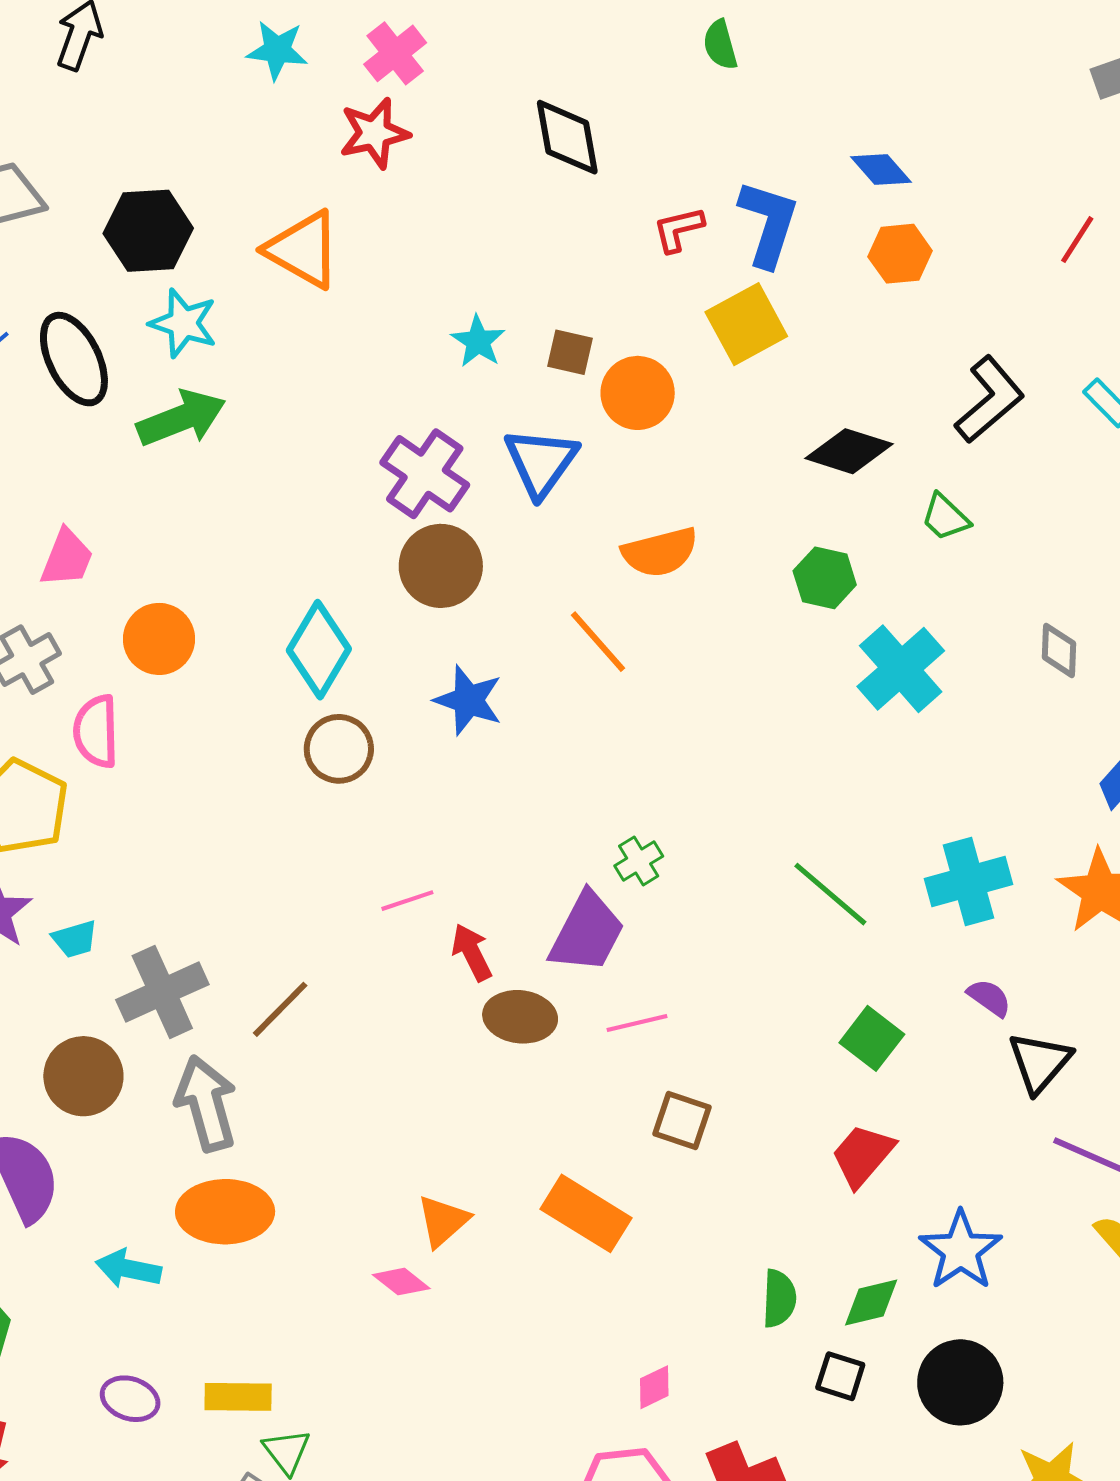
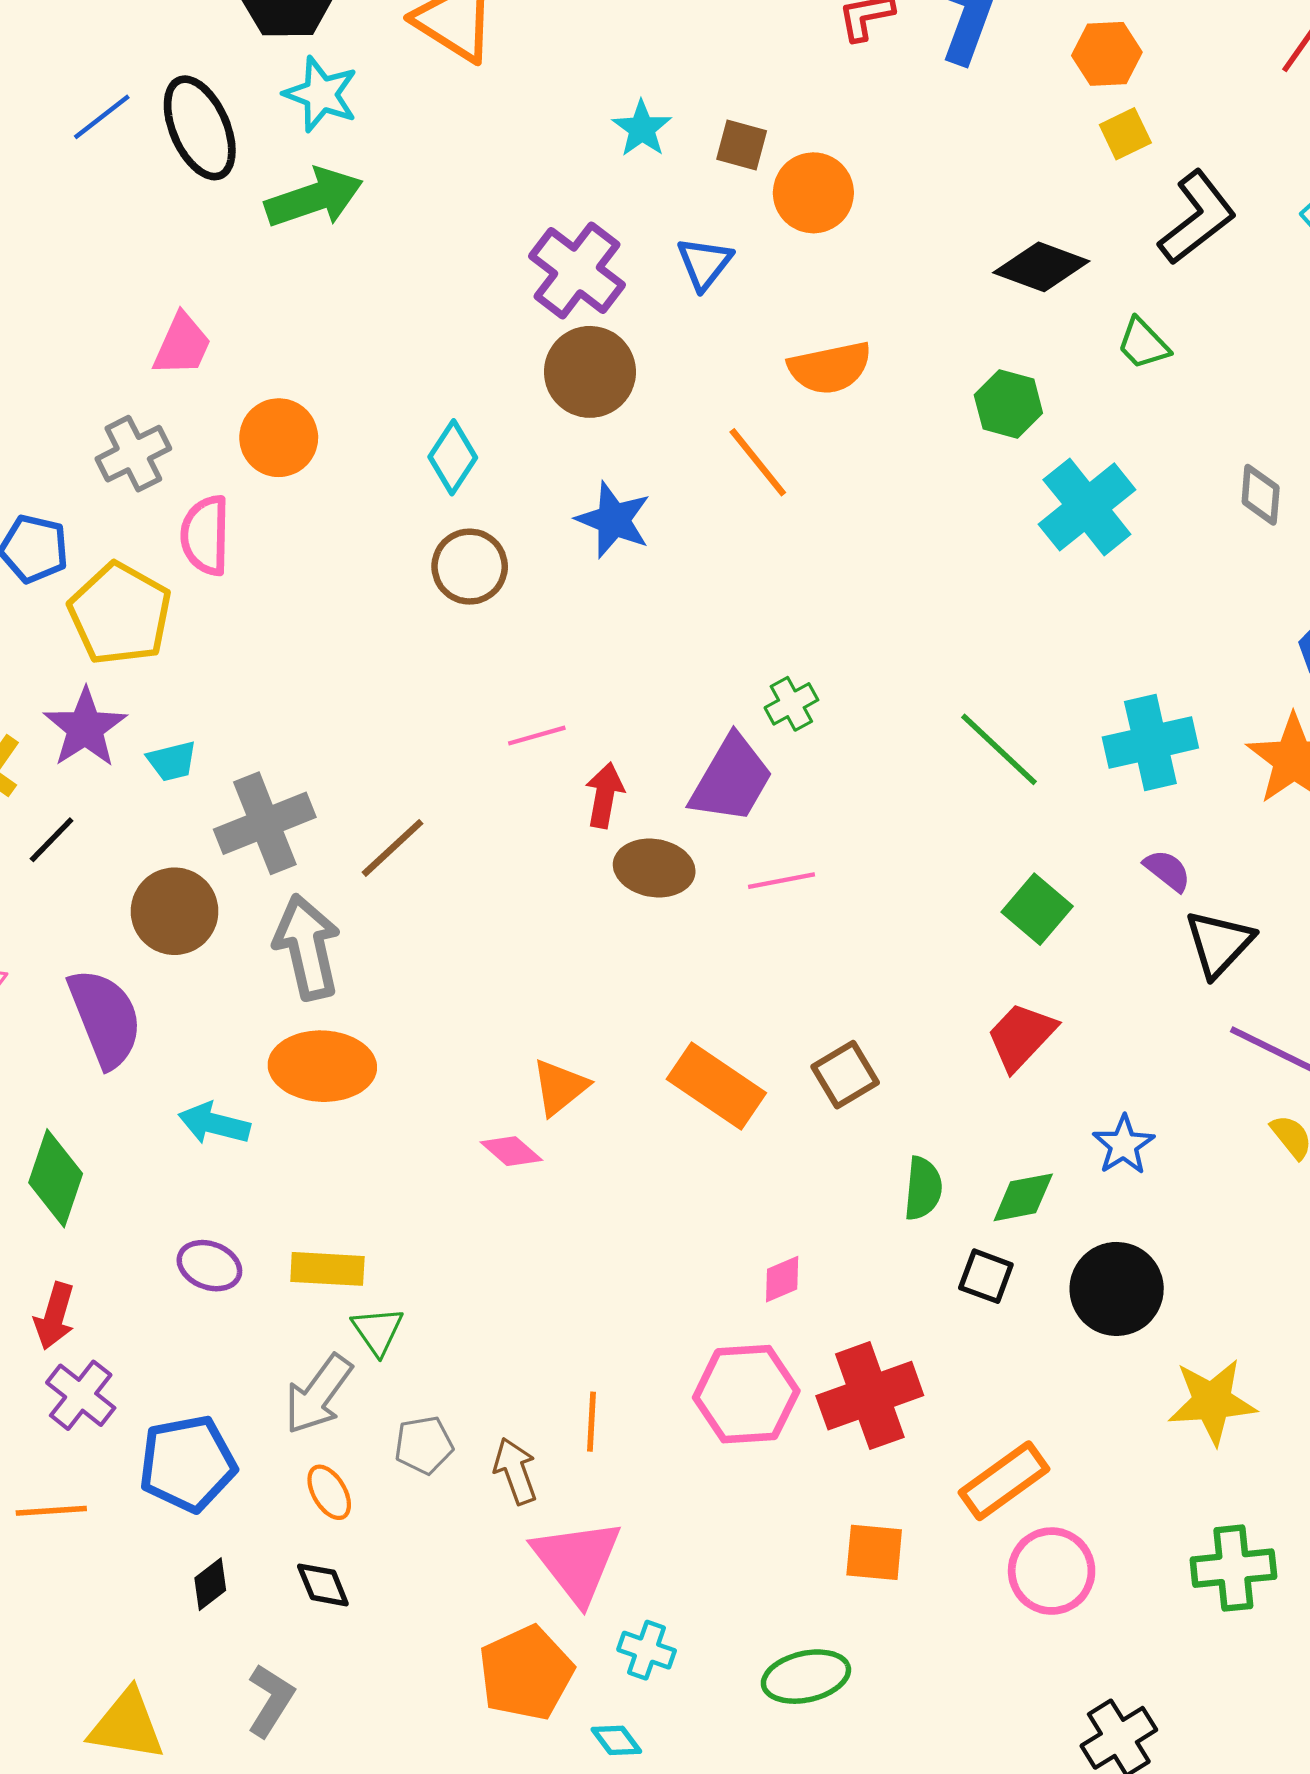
yellow square: (746, 324) -> (1125, 134), moved, size x0.6
blue triangle: (541, 462) -> (704, 263), size x0.7
cyan diamond: (319, 650) -> (453, 457), size x0.7
red arrow: (472, 952) -> (605, 795), turned 34
brown square: (682, 1120) -> (845, 1075), moved, turned 38
blue star: (961, 1250) -> (1124, 1145), size x0.7

